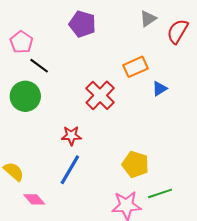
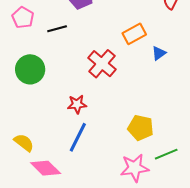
black line: (39, 66) -> (57, 29), moved, turned -48
pink diamond: (34, 199) -> (46, 168), size x1.4

